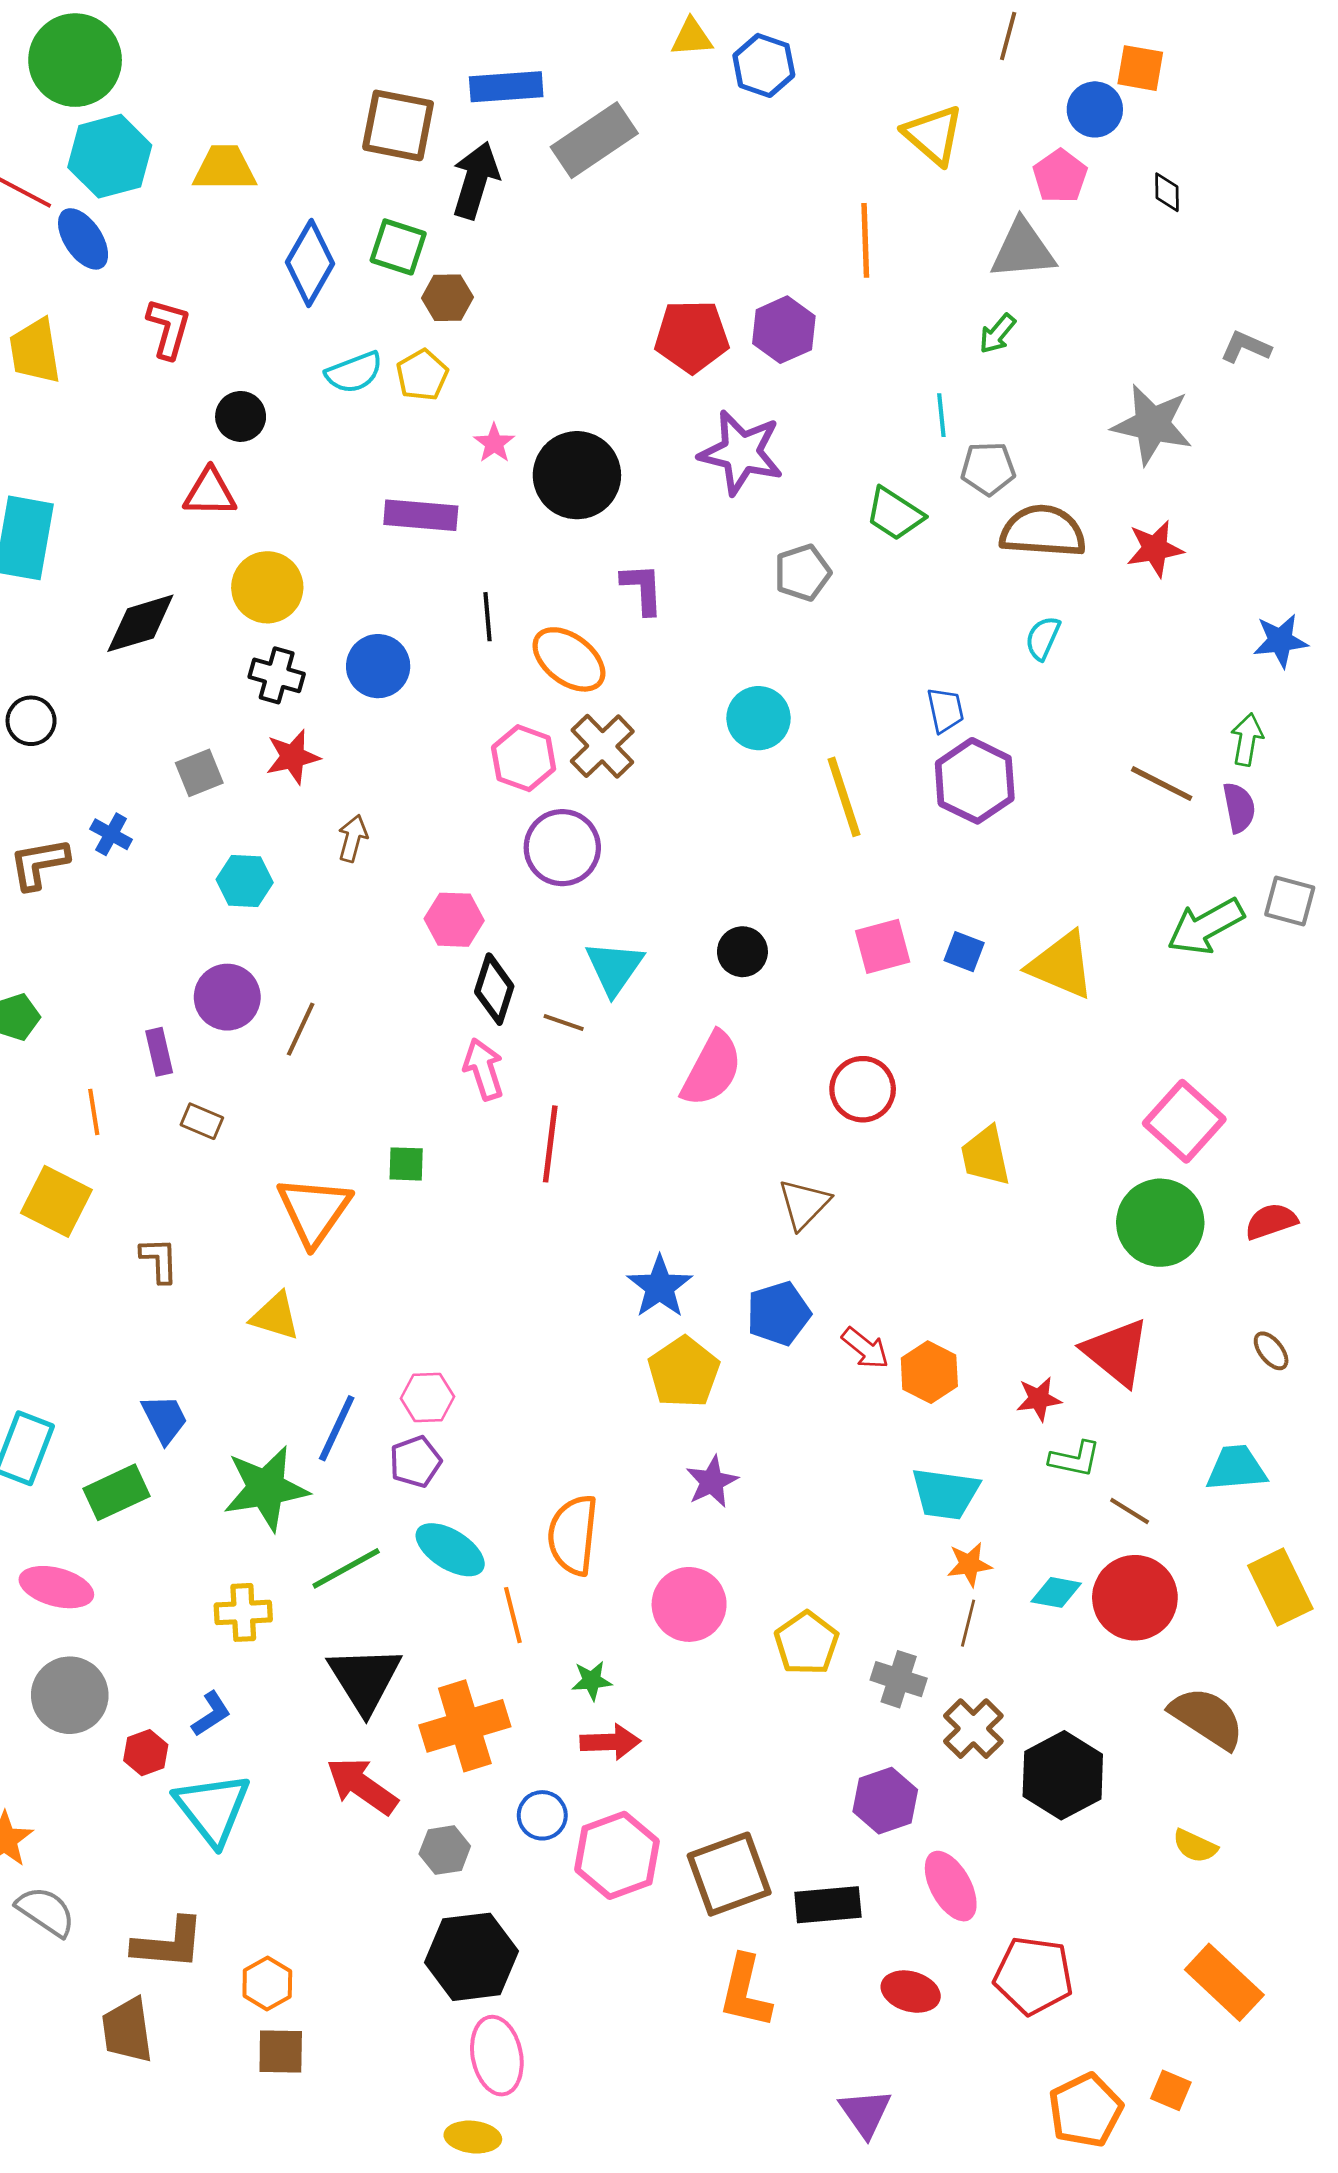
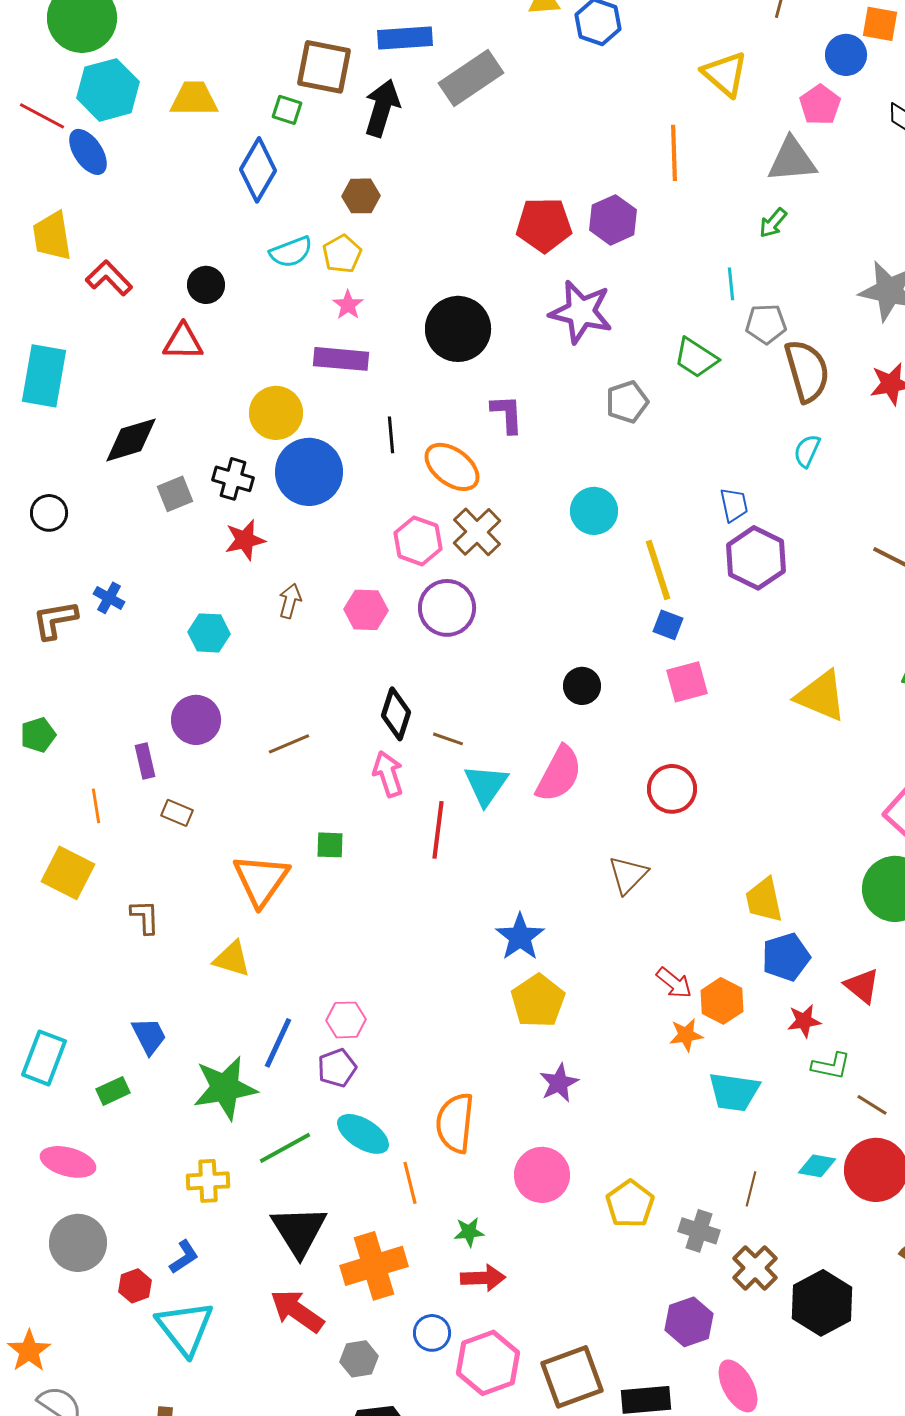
green square: (398, 247) -> (287, 110), moved, size x0.7
red L-shape: (169, 328) -> (109, 278), moved, turned -60
pink star: (494, 443) -> (348, 305), moved
brown semicircle: (1043, 531) -> (807, 371), turned 70
yellow circle: (267, 587) -> (276, 413), moved
blue circle: (378, 666) -> (309, 472), size x1.4
gray square: (199, 773) -> (175, 494), moved
pink hexagon: (454, 920) -> (366, 610), moved
blue square: (964, 952) -> (668, 625), moved
cyan triangle: (614, 968) -> (486, 785), moved
brown line: (301, 1029) -> (289, 744), moved, turned 42
yellow trapezoid: (985, 1156) -> (764, 900), moved
blue pentagon: (779, 1313) -> (786, 957), moved
red triangle: (1116, 1352) -> (862, 986), size x0.7
green rectangle: (116, 1492) -> (113, 1091), size x0.7
orange star: (969, 1564) -> (686, 1035), moved

